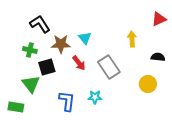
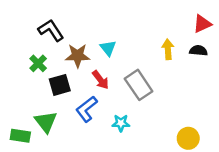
green cross: (30, 50) -> (38, 63), turned 32
black semicircle: (158, 57) -> (198, 51), moved
green triangle: (31, 84) -> (46, 122), moved
yellow circle: (148, 84) -> (188, 138), moved
blue L-shape: (67, 101) -> (86, 109), moved, turned -135

